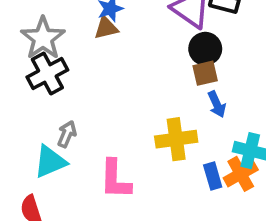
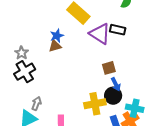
gray star: (43, 38) -> (22, 53), size x0.6
black circle: (205, 49) -> (113, 96), moved

